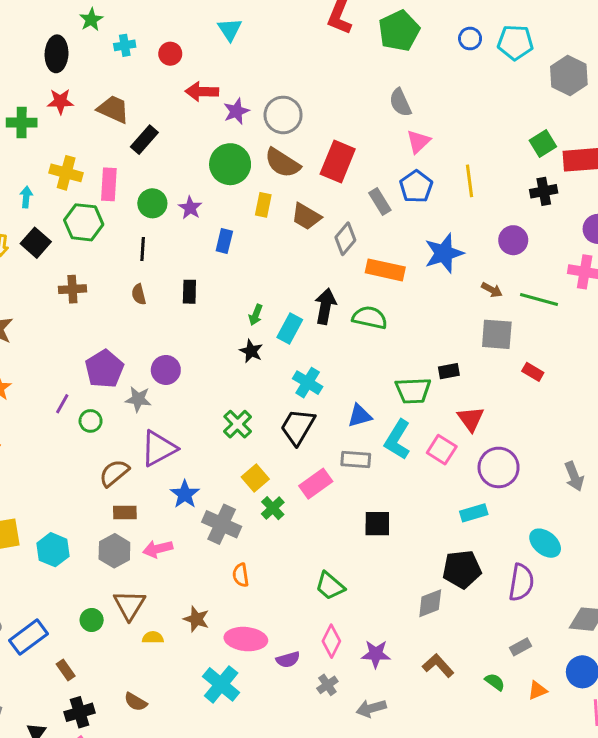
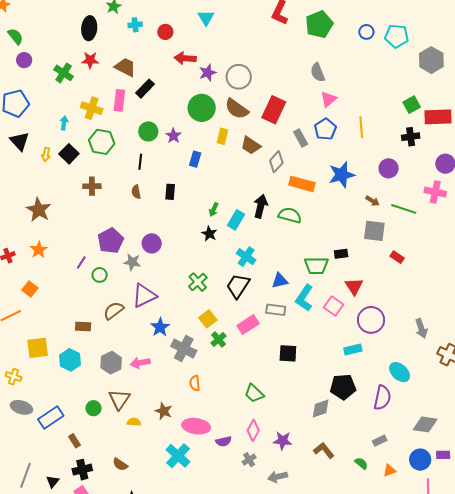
green cross: (22, 123) -> (64, 73), turned 30
pink rectangle: (109, 184) -> (119, 100), moved
brown rectangle: (125, 513) -> (83, 326), moved

